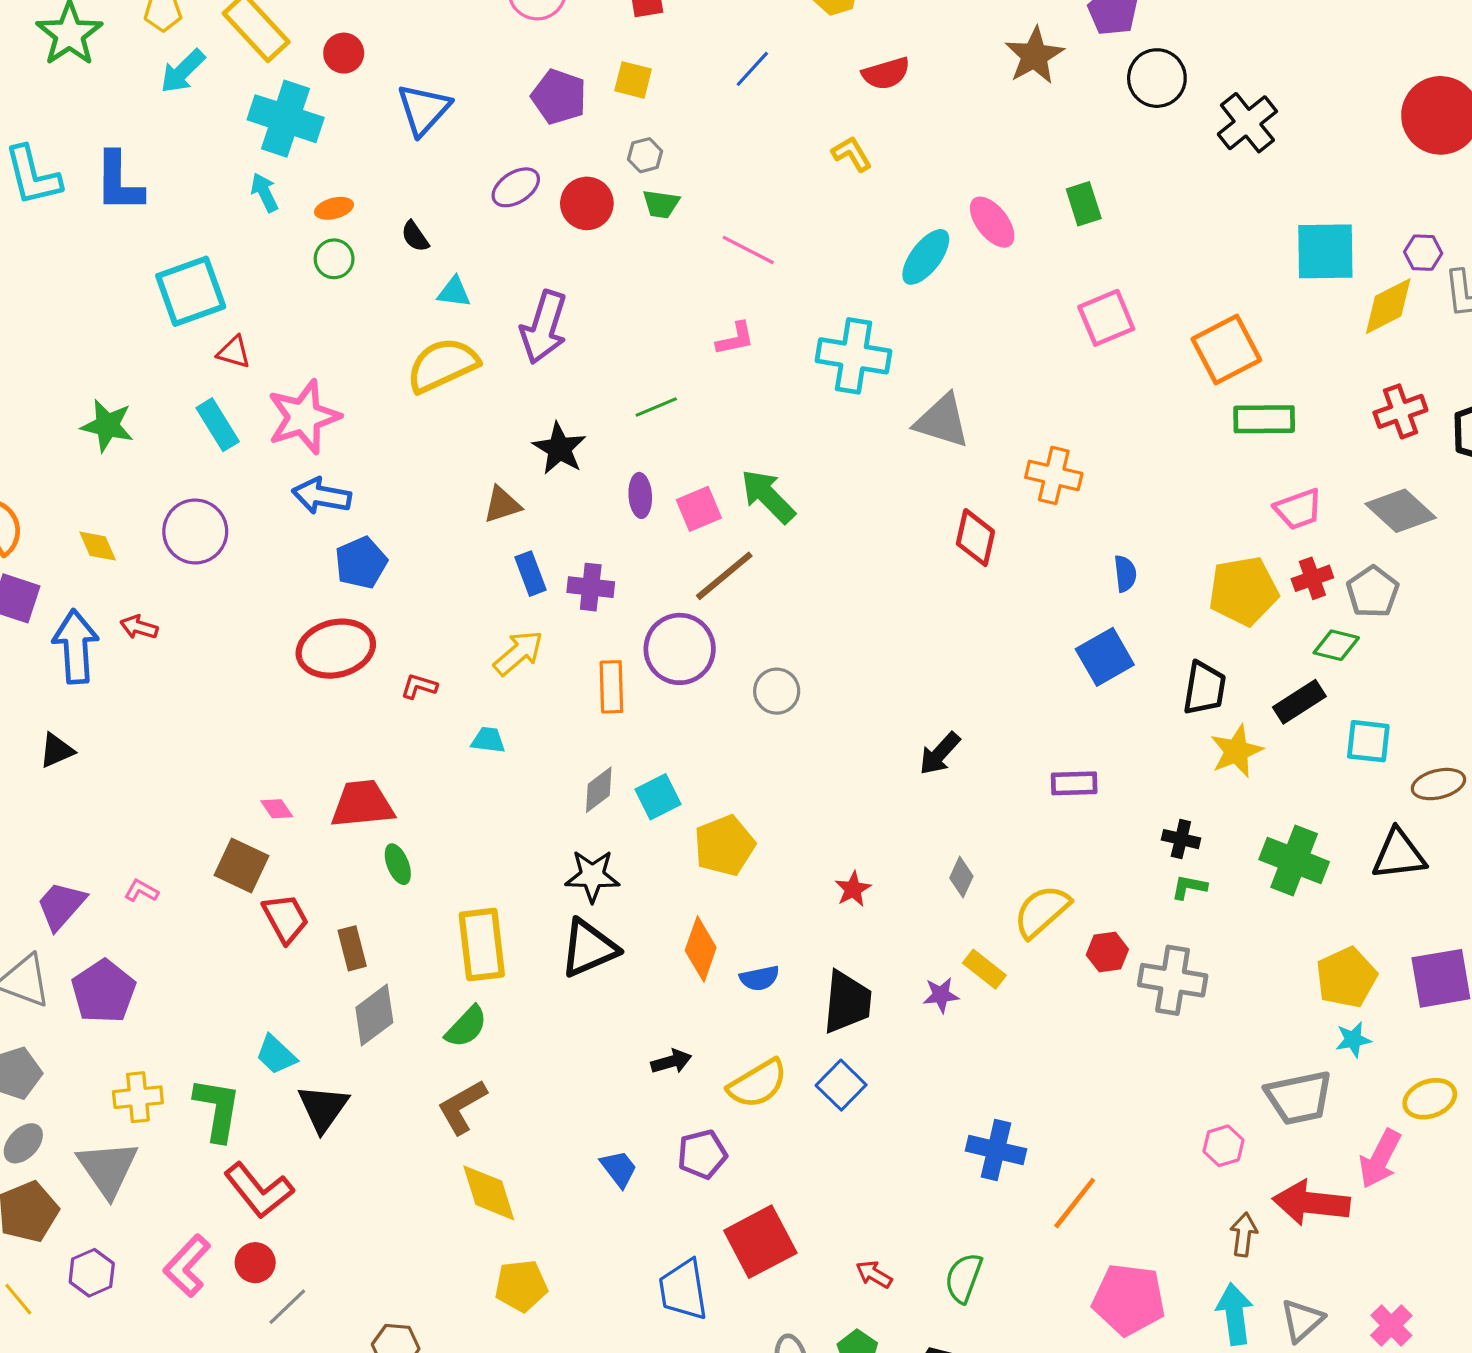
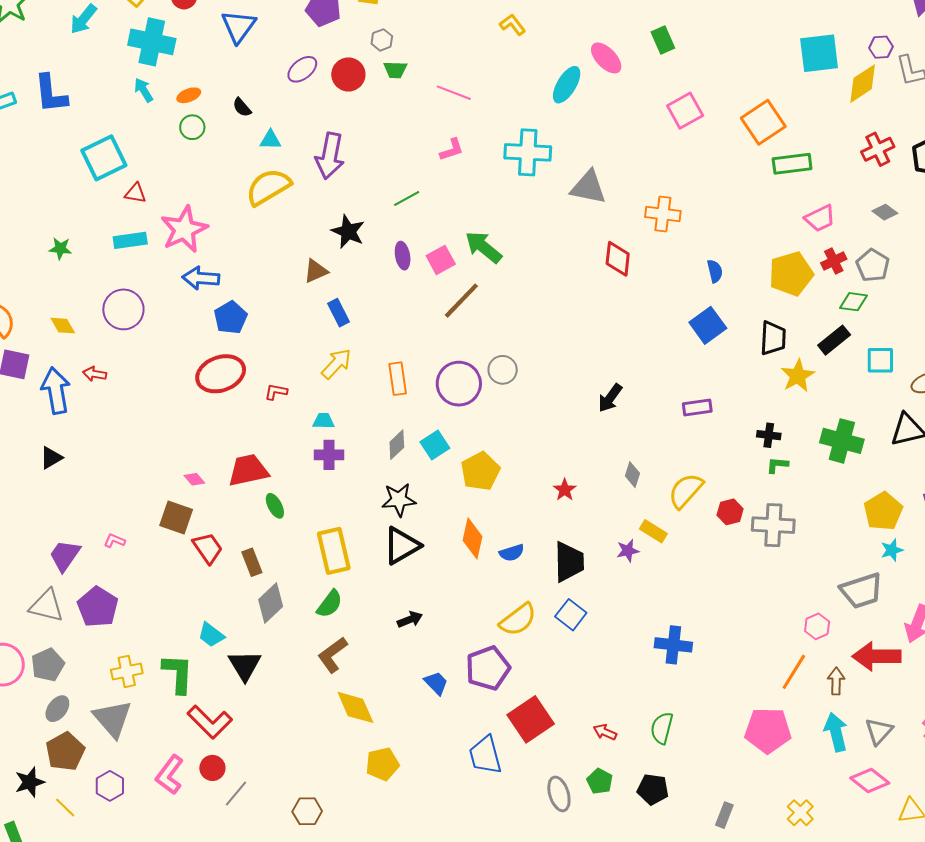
cyan rectangle: (218, 425) -> (130, 240), turned -60
green star: (107, 426) -> (60, 249), size x0.7
gray diamond: (1401, 511) -> (885, 212), size x0.6
purple cross: (591, 587) -> (329, 455), moved
purple circle: (680, 649) -> (459, 384), moved
black arrow: (671, 1061) -> (410, 619), moved
purple pentagon: (702, 1154) -> (488, 668), size x1.4
orange line: (1075, 1203) -> (794, 672), moved

